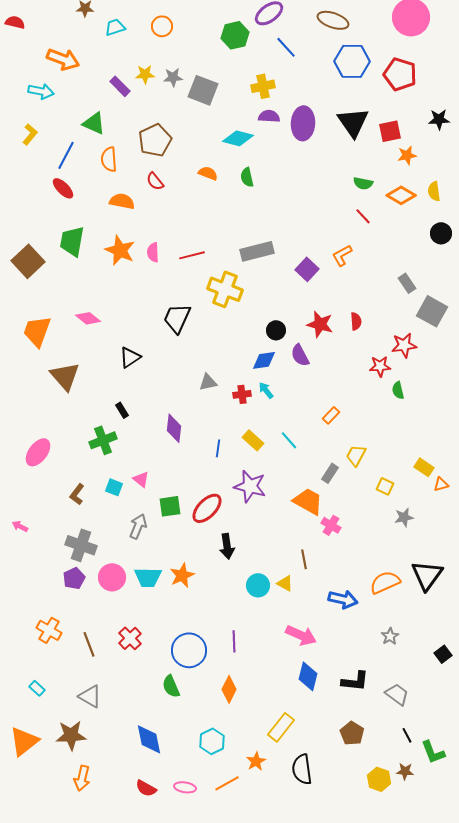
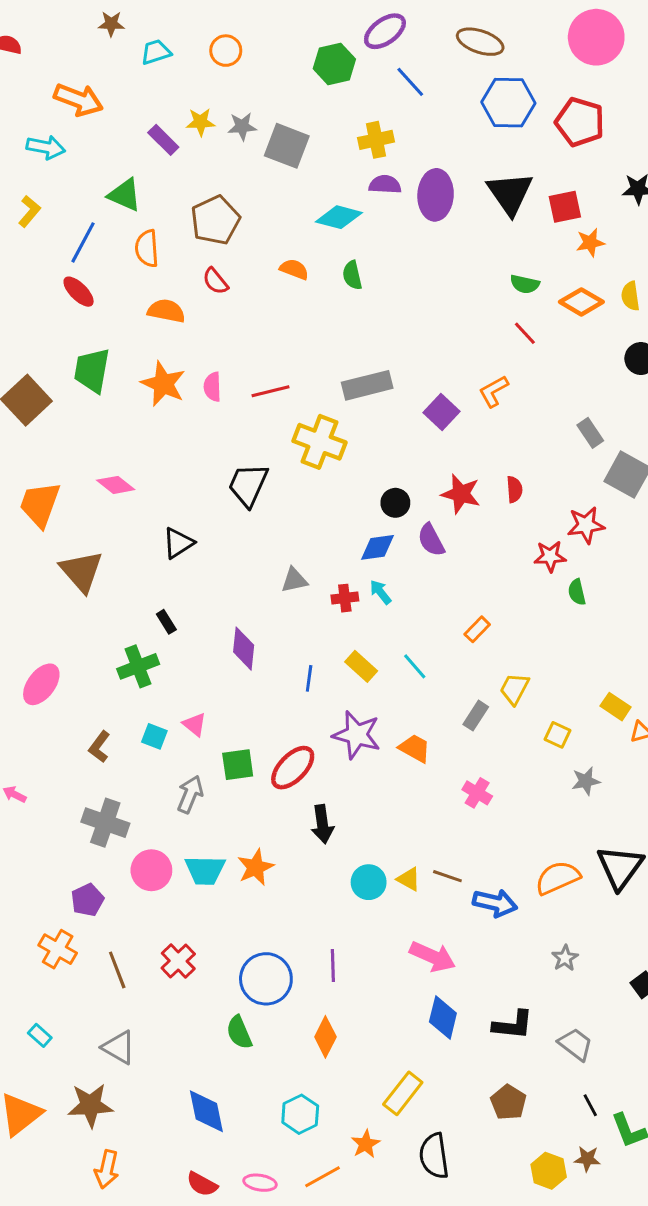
orange trapezoid: (308, 501) -> (415, 748), moved, size x0.7
brown line: (304, 559) -> (447, 876), moved, turned -60
purple pentagon: (74, 578) -> (87, 900), moved

